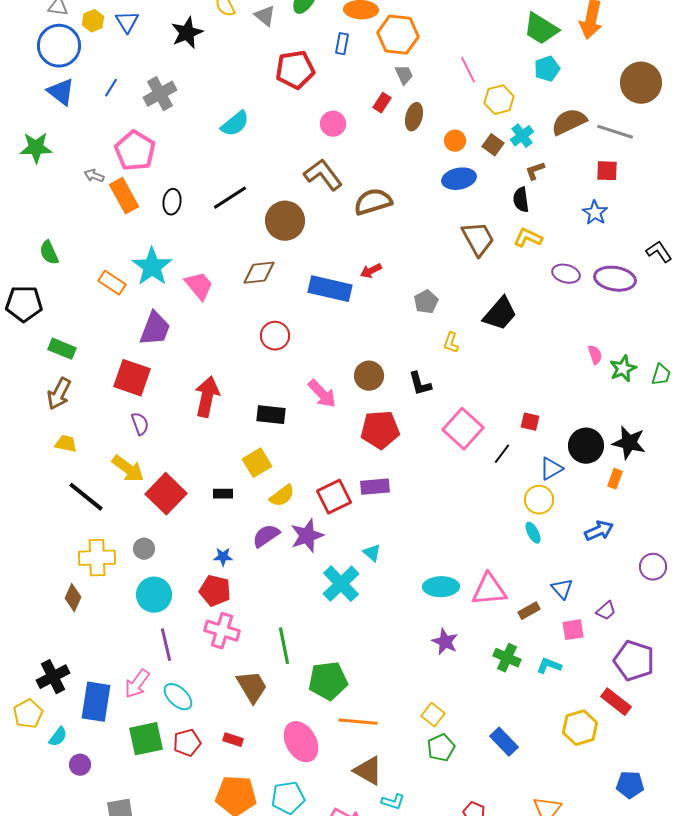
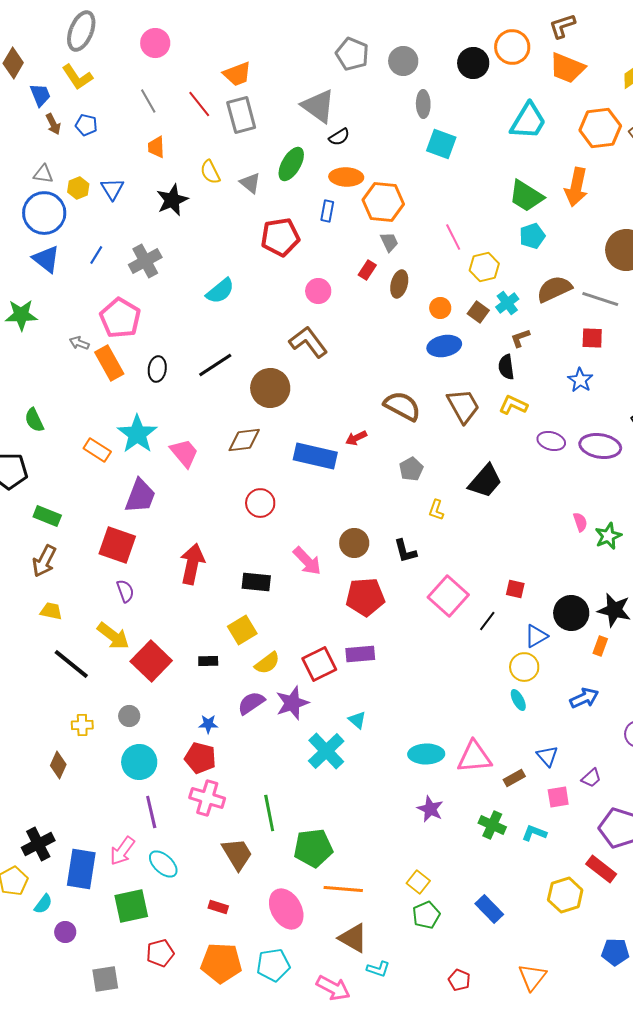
brown semicircle: (373, 202) -> (402, 406), moved, turned 45
yellow cross: (97, 558) -> (82, 725), size x0.6
red pentagon: (187, 743) -> (160, 953), moved

